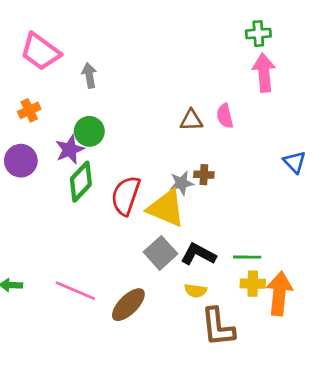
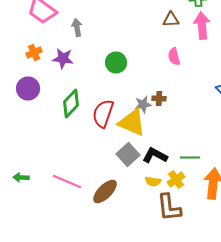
brown triangle: (191, 120) -> (171, 20), moved
green circle: (89, 131) -> (116, 62), moved
purple star: (70, 150) -> (63, 58), moved, turned 30
yellow cross: (253, 284) -> (176, 180), moved, turned -36

